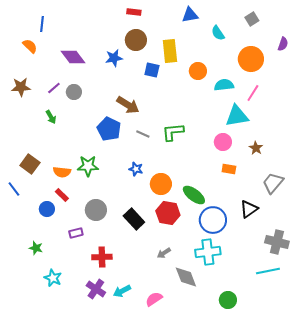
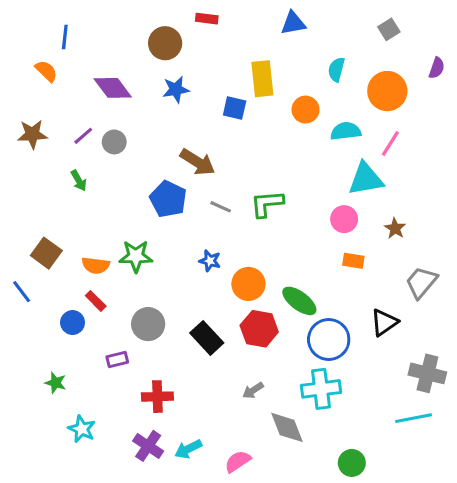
cyan semicircle: (218, 33) -> (336, 69), moved, turned 49
brown circle: (136, 40) -> (165, 43), moved

